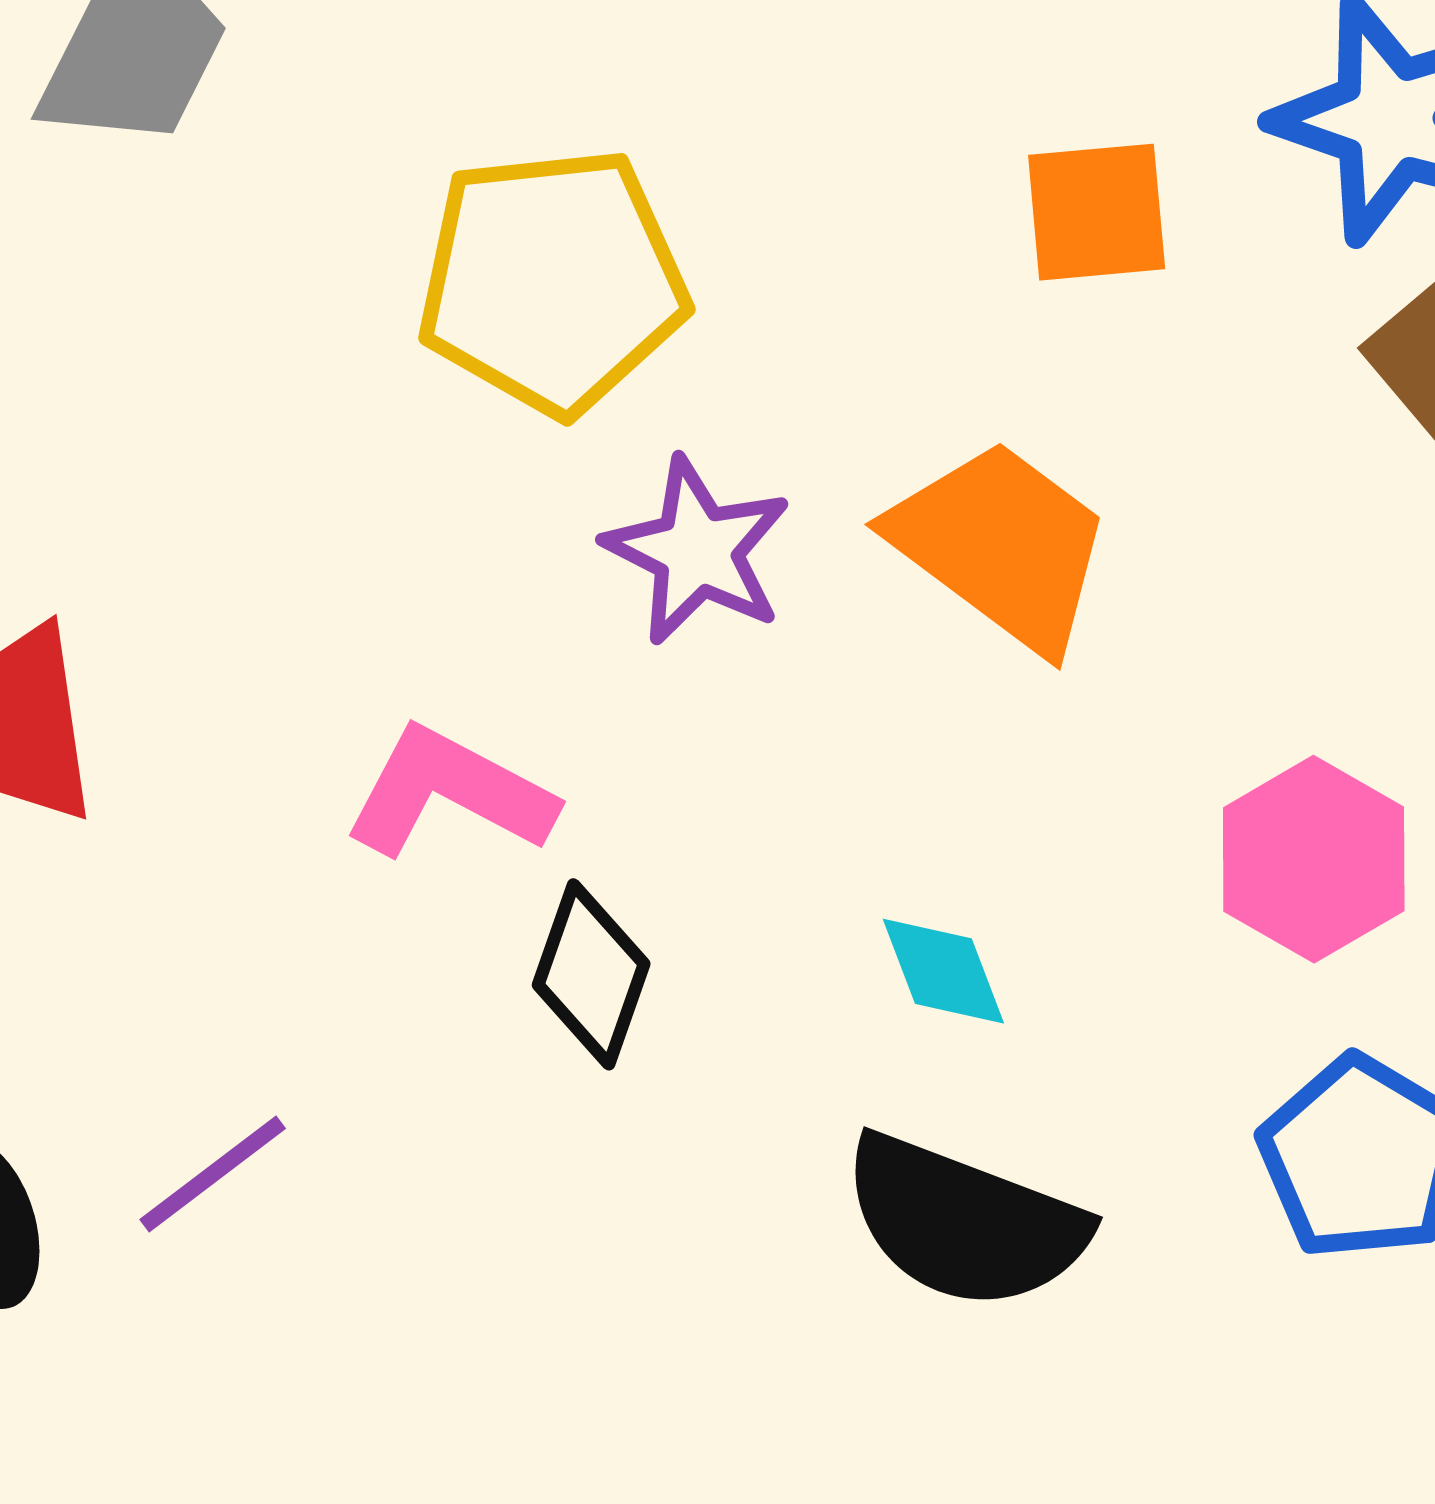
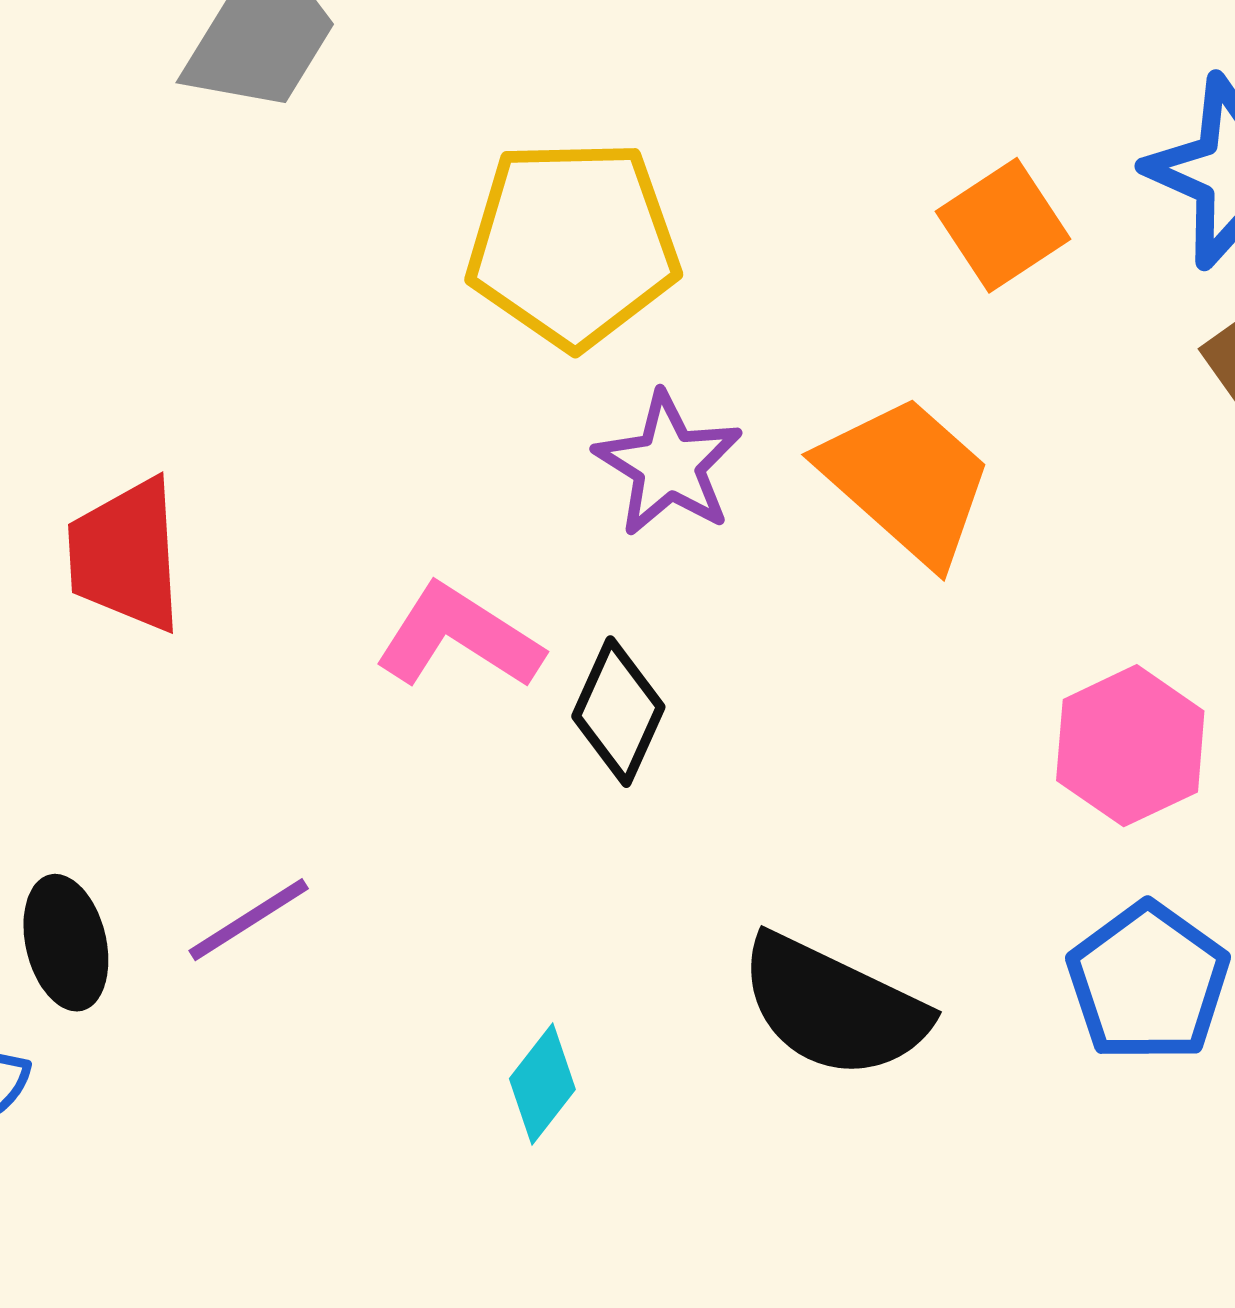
orange square: (1097, 212) -> (1003, 225), turned -33
cyan diamond: (943, 971) -> (542, 1084), moved, turned 54
black diamond: (591, 974) -> (618, 712), moved

